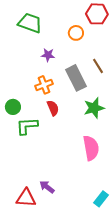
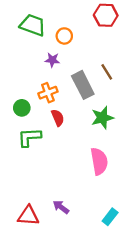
orange circle: (76, 33) -> (64, 36), moved
green circle: (13, 107) -> (22, 108), moved
purple arrow: (47, 187) -> (61, 207), moved

